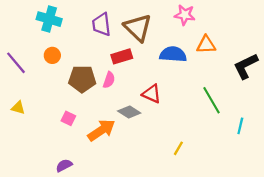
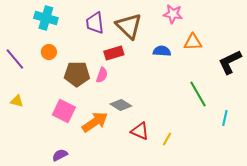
blue semicircle: (173, 54) -> (162, 51), size x0.7
red triangle: (152, 94) -> (140, 131), moved
pink square: (68, 118) -> (64, 111), size x1.6

